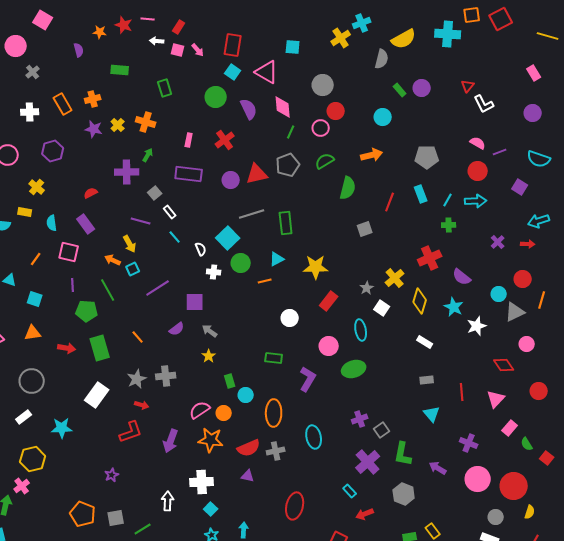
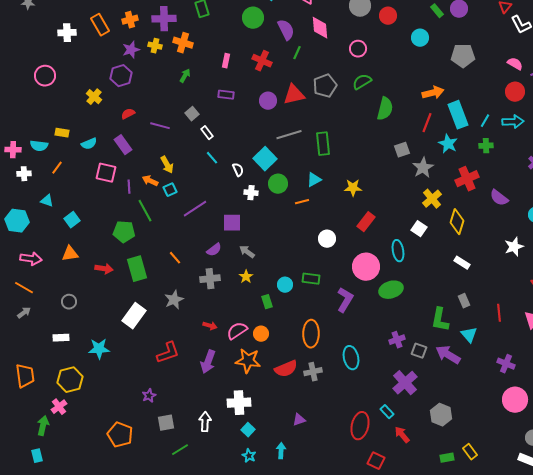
red circle: (336, 111) -> (388, 16), moved
yellow cross: (118, 125) -> (155, 46), turned -32
purple star: (94, 129) -> (131, 50), turned -30
green line: (291, 132) -> (297, 53), moved
red cross: (225, 140) -> (262, 61), turned -30
purple hexagon: (53, 151) -> (121, 76), moved
orange arrow: (372, 155) -> (433, 93), moved
gray pentagon: (427, 157) -> (463, 56), moved
purple cross: (127, 172) -> (164, 19), moved
purple rectangle: (189, 174) -> (226, 95), size x0.6
yellow cross: (37, 187) -> (94, 97), moved
cyan rectangle: (421, 194) -> (458, 115), size x1.5
purple line: (141, 221) -> (160, 126), moved
cyan semicircle: (52, 223) -> (89, 144), turned -105
orange line: (36, 259) -> (57, 168), moved
yellow star: (316, 267) -> (353, 188), size x0.7
purple line: (73, 285) -> (129, 187), moved
gray star: (367, 288) -> (423, 168), moved, size x1.5
cyan square: (35, 299) -> (72, 220), turned 35
cyan star: (454, 307) -> (448, 144), moved
pink circle: (329, 346) -> (366, 267), size x1.4
gray cross: (166, 376) -> (210, 279), moved
gray rectangle: (427, 380) -> (464, 301), turned 72
gray circle: (32, 381) -> (69, 302), size x0.6
cyan circle: (246, 395) -> (285, 285), moved
red arrow: (142, 405) -> (210, 326), moved
white rectangle: (24, 417) -> (61, 338), turned 35
gray square: (382, 430) -> (419, 351), turned -35
green L-shape: (403, 454) -> (440, 320), moved
purple arrow: (438, 468) -> (448, 355), moved, size x1.4
purple triangle: (248, 476) -> (299, 420), moved, turned -32
red ellipse: (295, 506) -> (360, 426), moved
red arrow: (365, 514) -> (402, 435), turned 72
gray square: (116, 518) -> (166, 423), moved

